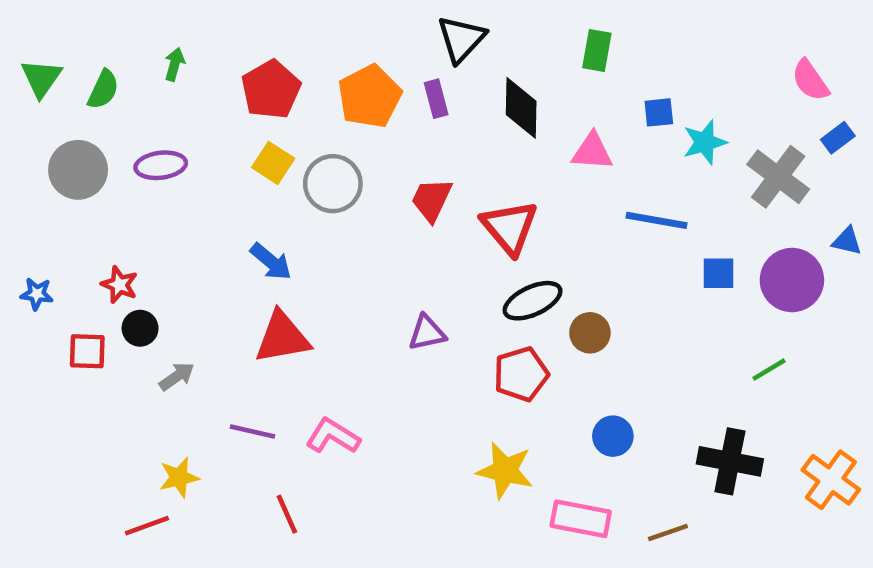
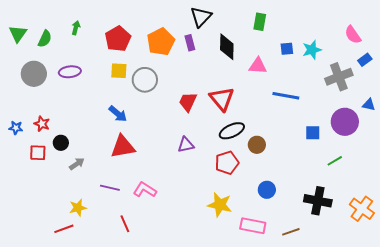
cyan star: (705, 142) -> (312, 50), moved
yellow square: (273, 163) -> (119, 71), turned -30
gray cross: (778, 177) -> (339, 77), turned 32
red trapezoid: (432, 200) -> (188, 102), moved
blue square: (718, 273) -> (313, 133), moved
red star: (119, 285) -> (42, 124), moved

